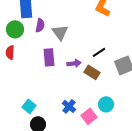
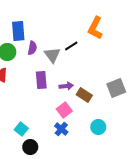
black line: (99, 52) -> (71, 46), moved
pink square: (89, 116) -> (64, 110), moved

